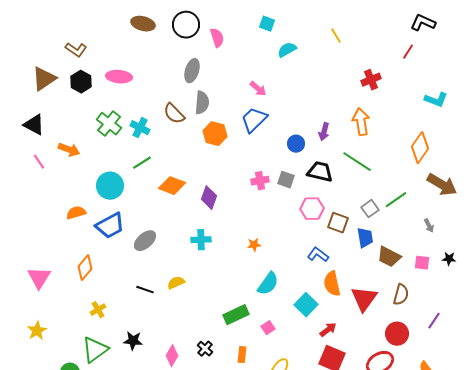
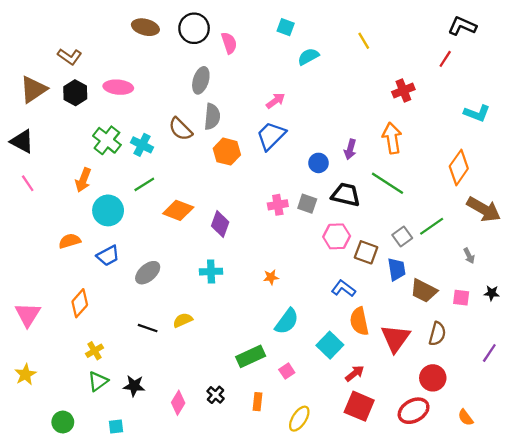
pink arrow: (258, 89) -> (276, 101), turned -78
orange arrow: (69, 150) -> (83, 180), moved, turned 90
blue trapezoid: (110, 226) -> (108, 256), size x0.7
purple line: (434, 321) -> (489, 353), moved
green triangle: (95, 350) -> (98, 381), moved, size x0.7

